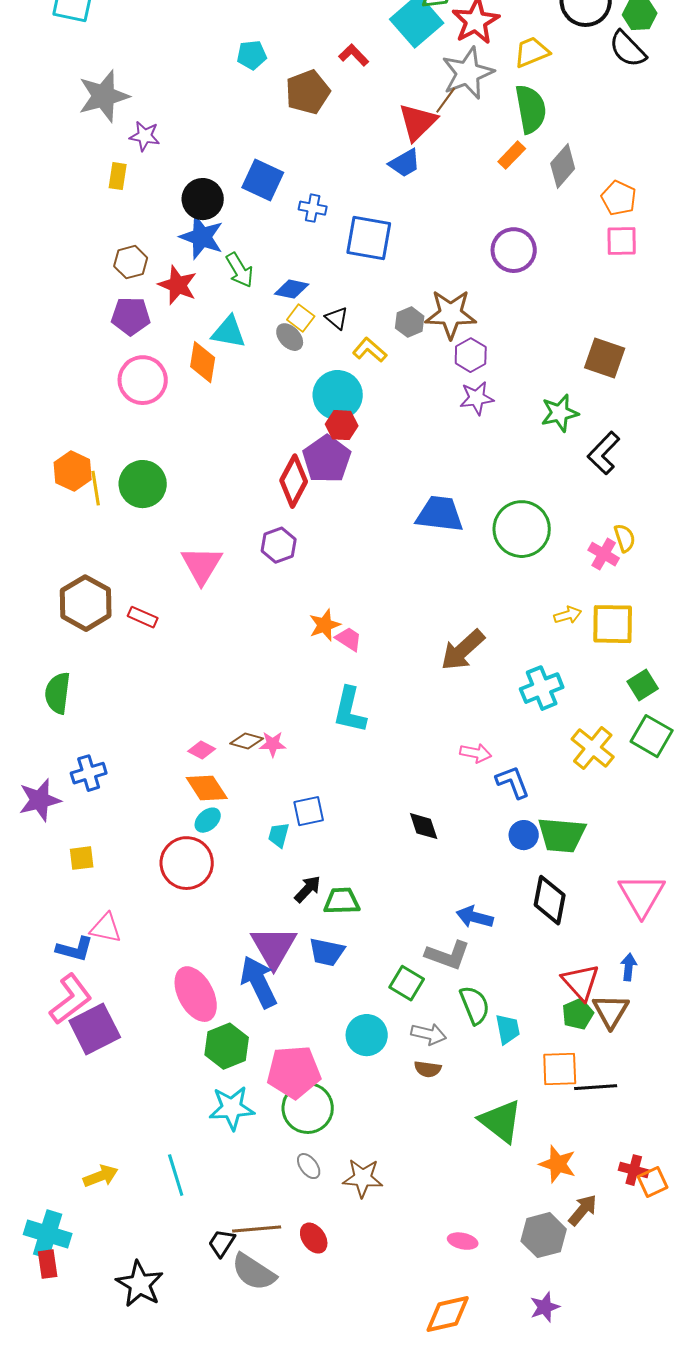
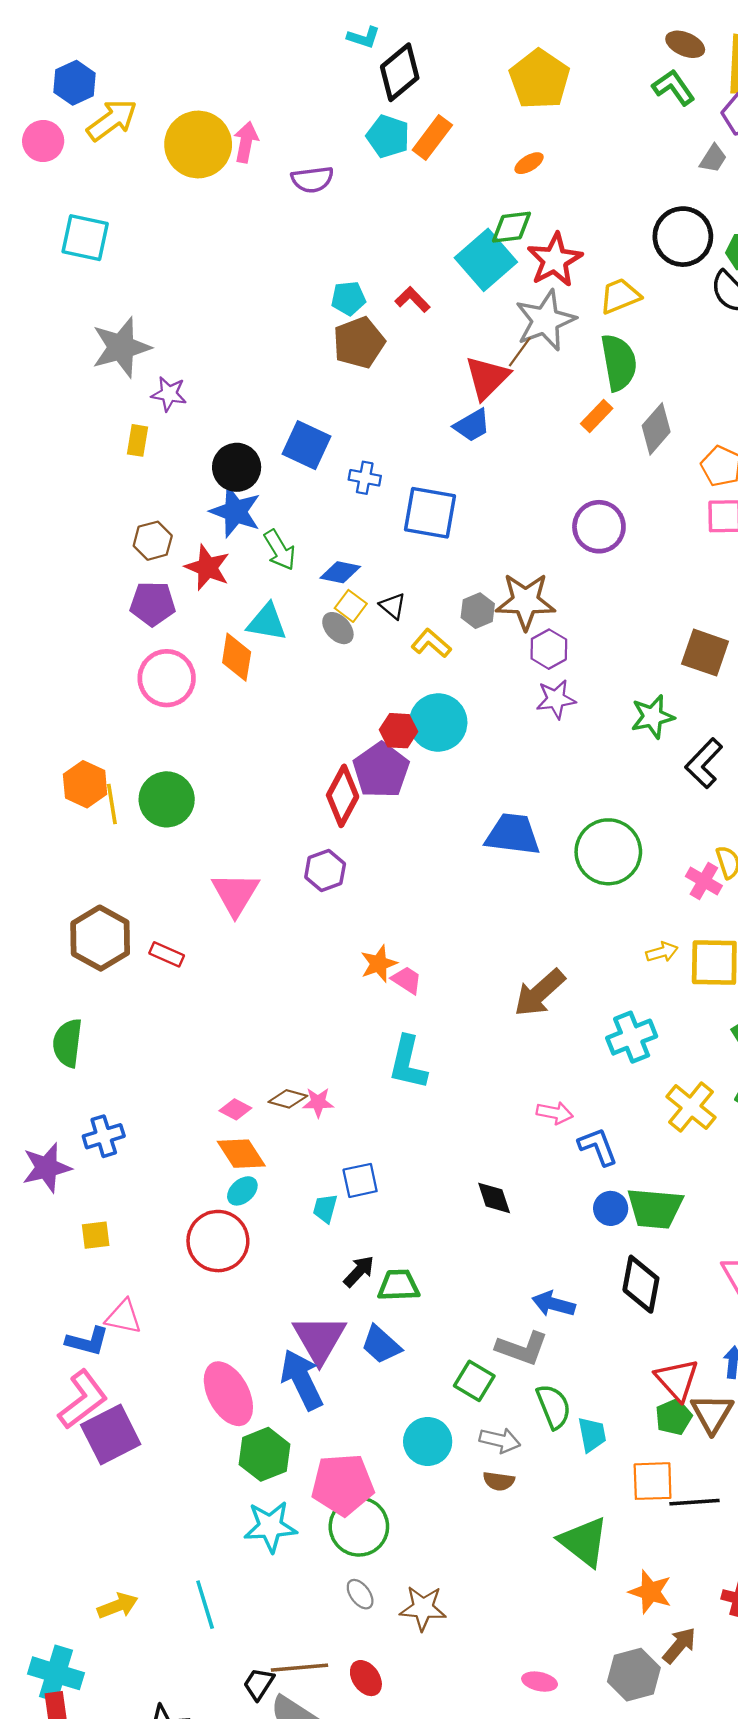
cyan pentagon: (252, 55) -> (348, 298), moved
cyan circle: (338, 395) -> (438, 722), moved
blue trapezoid: (327, 952) -> (381, 1345), turned 30

